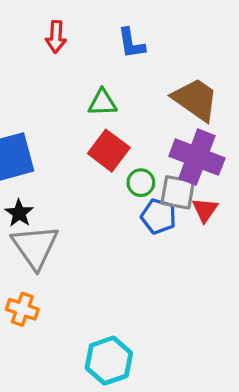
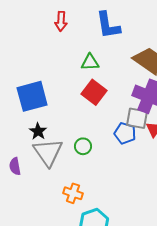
blue L-shape: (131, 43) -> (108, 25), size x1.4
green circle: (141, 183) -> (83, 146), moved
orange cross: (22, 309) -> (73, 193), moved

